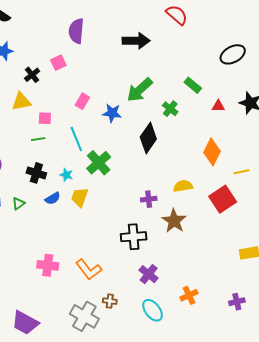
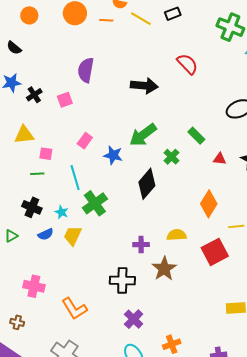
black cross: (32, 75) -> (34, 95), moved
pink cross: (48, 265) -> (34, 286), moved
brown cross: (110, 301) -> (17, 322), moved

